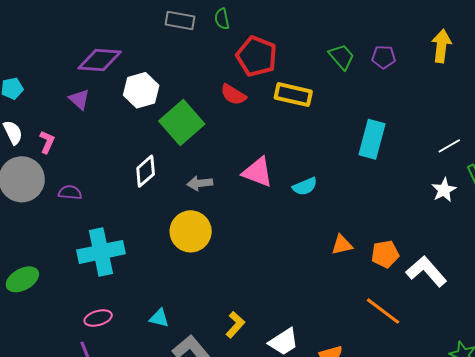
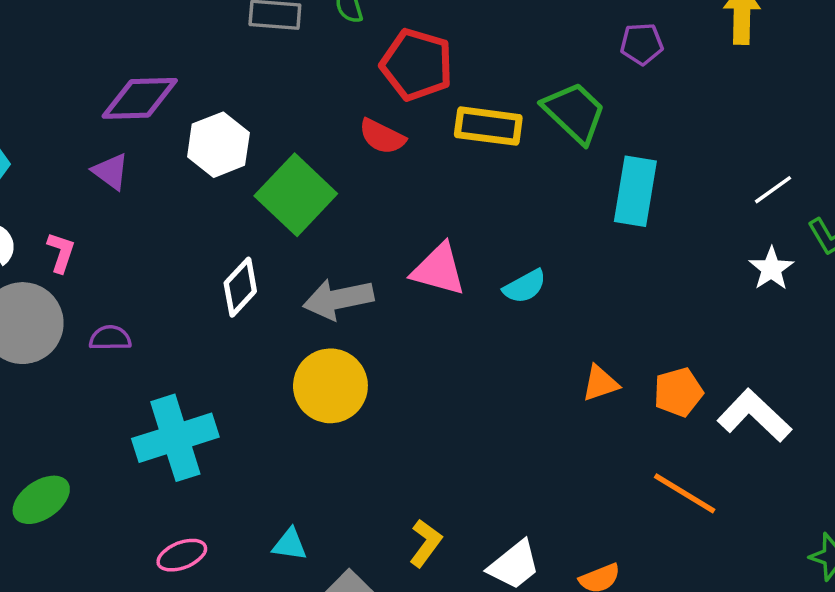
green trapezoid: (342, 57) -> (574, 112), moved, size x1.4
gray arrow: (200, 183) -> (338, 299), size x1.5

